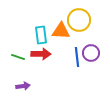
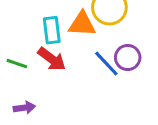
red arrow: (41, 54) -> (52, 59), turned 36
blue line: (77, 57) -> (106, 64), turned -36

